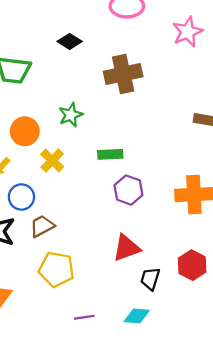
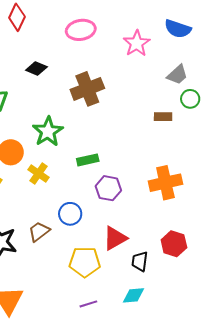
green star: (71, 115) -> (48, 132), size x1.4
blue circle: (21, 197) -> (70, 214), moved
yellow pentagon: (56, 269) -> (85, 262), moved

